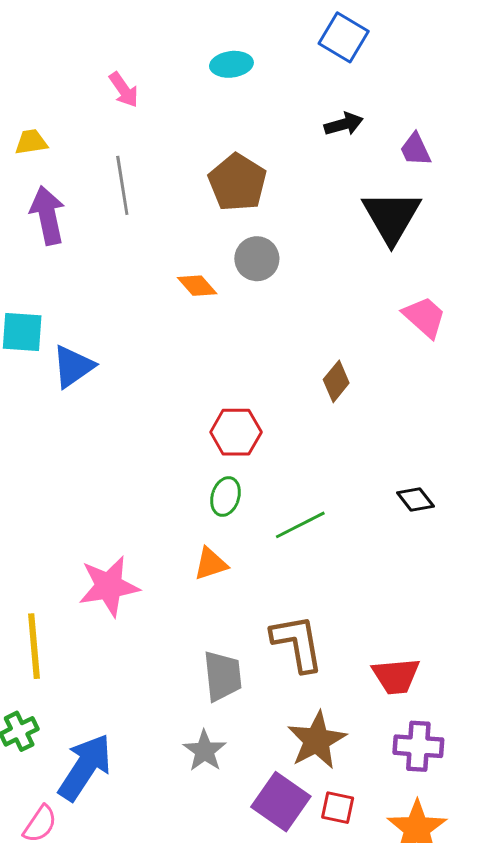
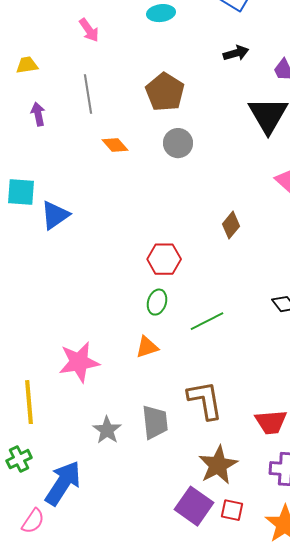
purple arrow: (48, 215) -> (38, 114), size x0.6
orange diamond: (197, 286) -> (115, 145), moved
gray star: (205, 751) -> (107, 430), moved

